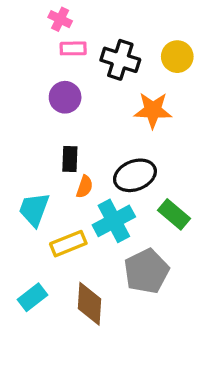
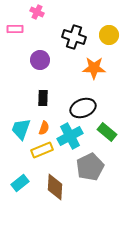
pink rectangle: (73, 48) -> (15, 29), moved
orange semicircle: (85, 187) -> (44, 128), moved

